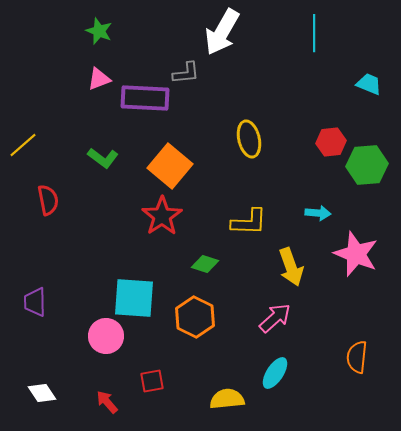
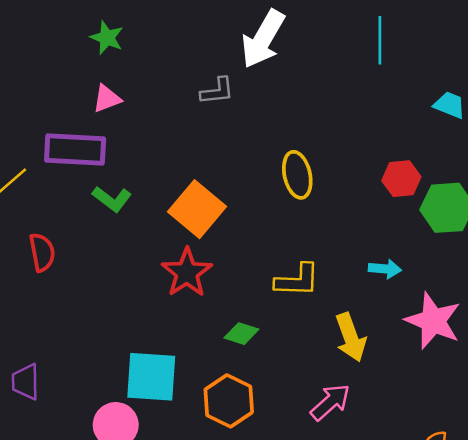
purple rectangle: (145, 98) -> (75, 149), moved

